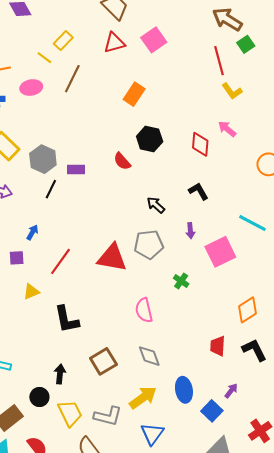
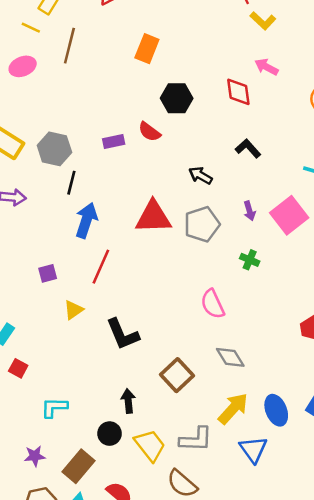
purple rectangle: (76, 170) -> (114, 142), moved
purple arrow: (190, 231) -> (249, 211), moved
blue arrow: (32, 232) -> (86, 220), moved, size x1.8
red triangle: (112, 258) -> (153, 217), moved
blue ellipse: (184, 390) -> (276, 410), moved

